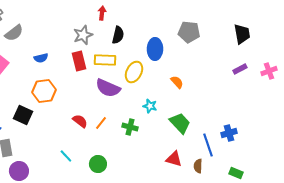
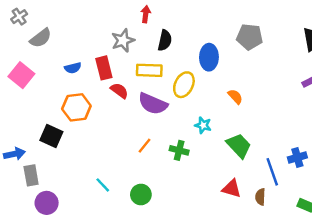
red rectangle: (79, 61) -> (104, 68), moved
red semicircle: (80, 121) -> (119, 91), moved

